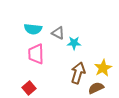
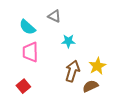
cyan semicircle: (33, 29) -> (27, 27), turned 36
gray triangle: (58, 33) -> (54, 16), moved

